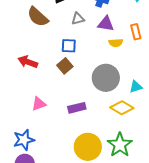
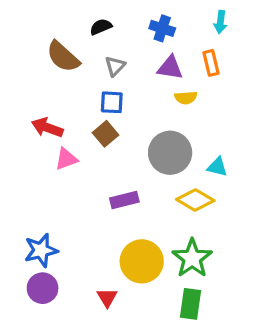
gray triangle: (78, 19) -> (115, 66), moved, turned -32
orange rectangle: (136, 32) -> (211, 63), moved
cyan triangle: (136, 87) -> (217, 167), turned 32
pink triangle: (39, 104) -> (66, 159), moved

